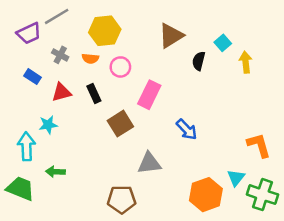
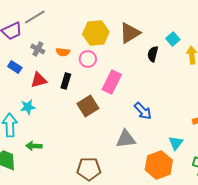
yellow hexagon: (105, 31) -> (96, 33), moved
black rectangle: (94, 93) -> (66, 81), turned 42
gray triangle: (149, 163) -> (126, 139), moved
cyan triangle: (236, 178) -> (176, 143), moved

